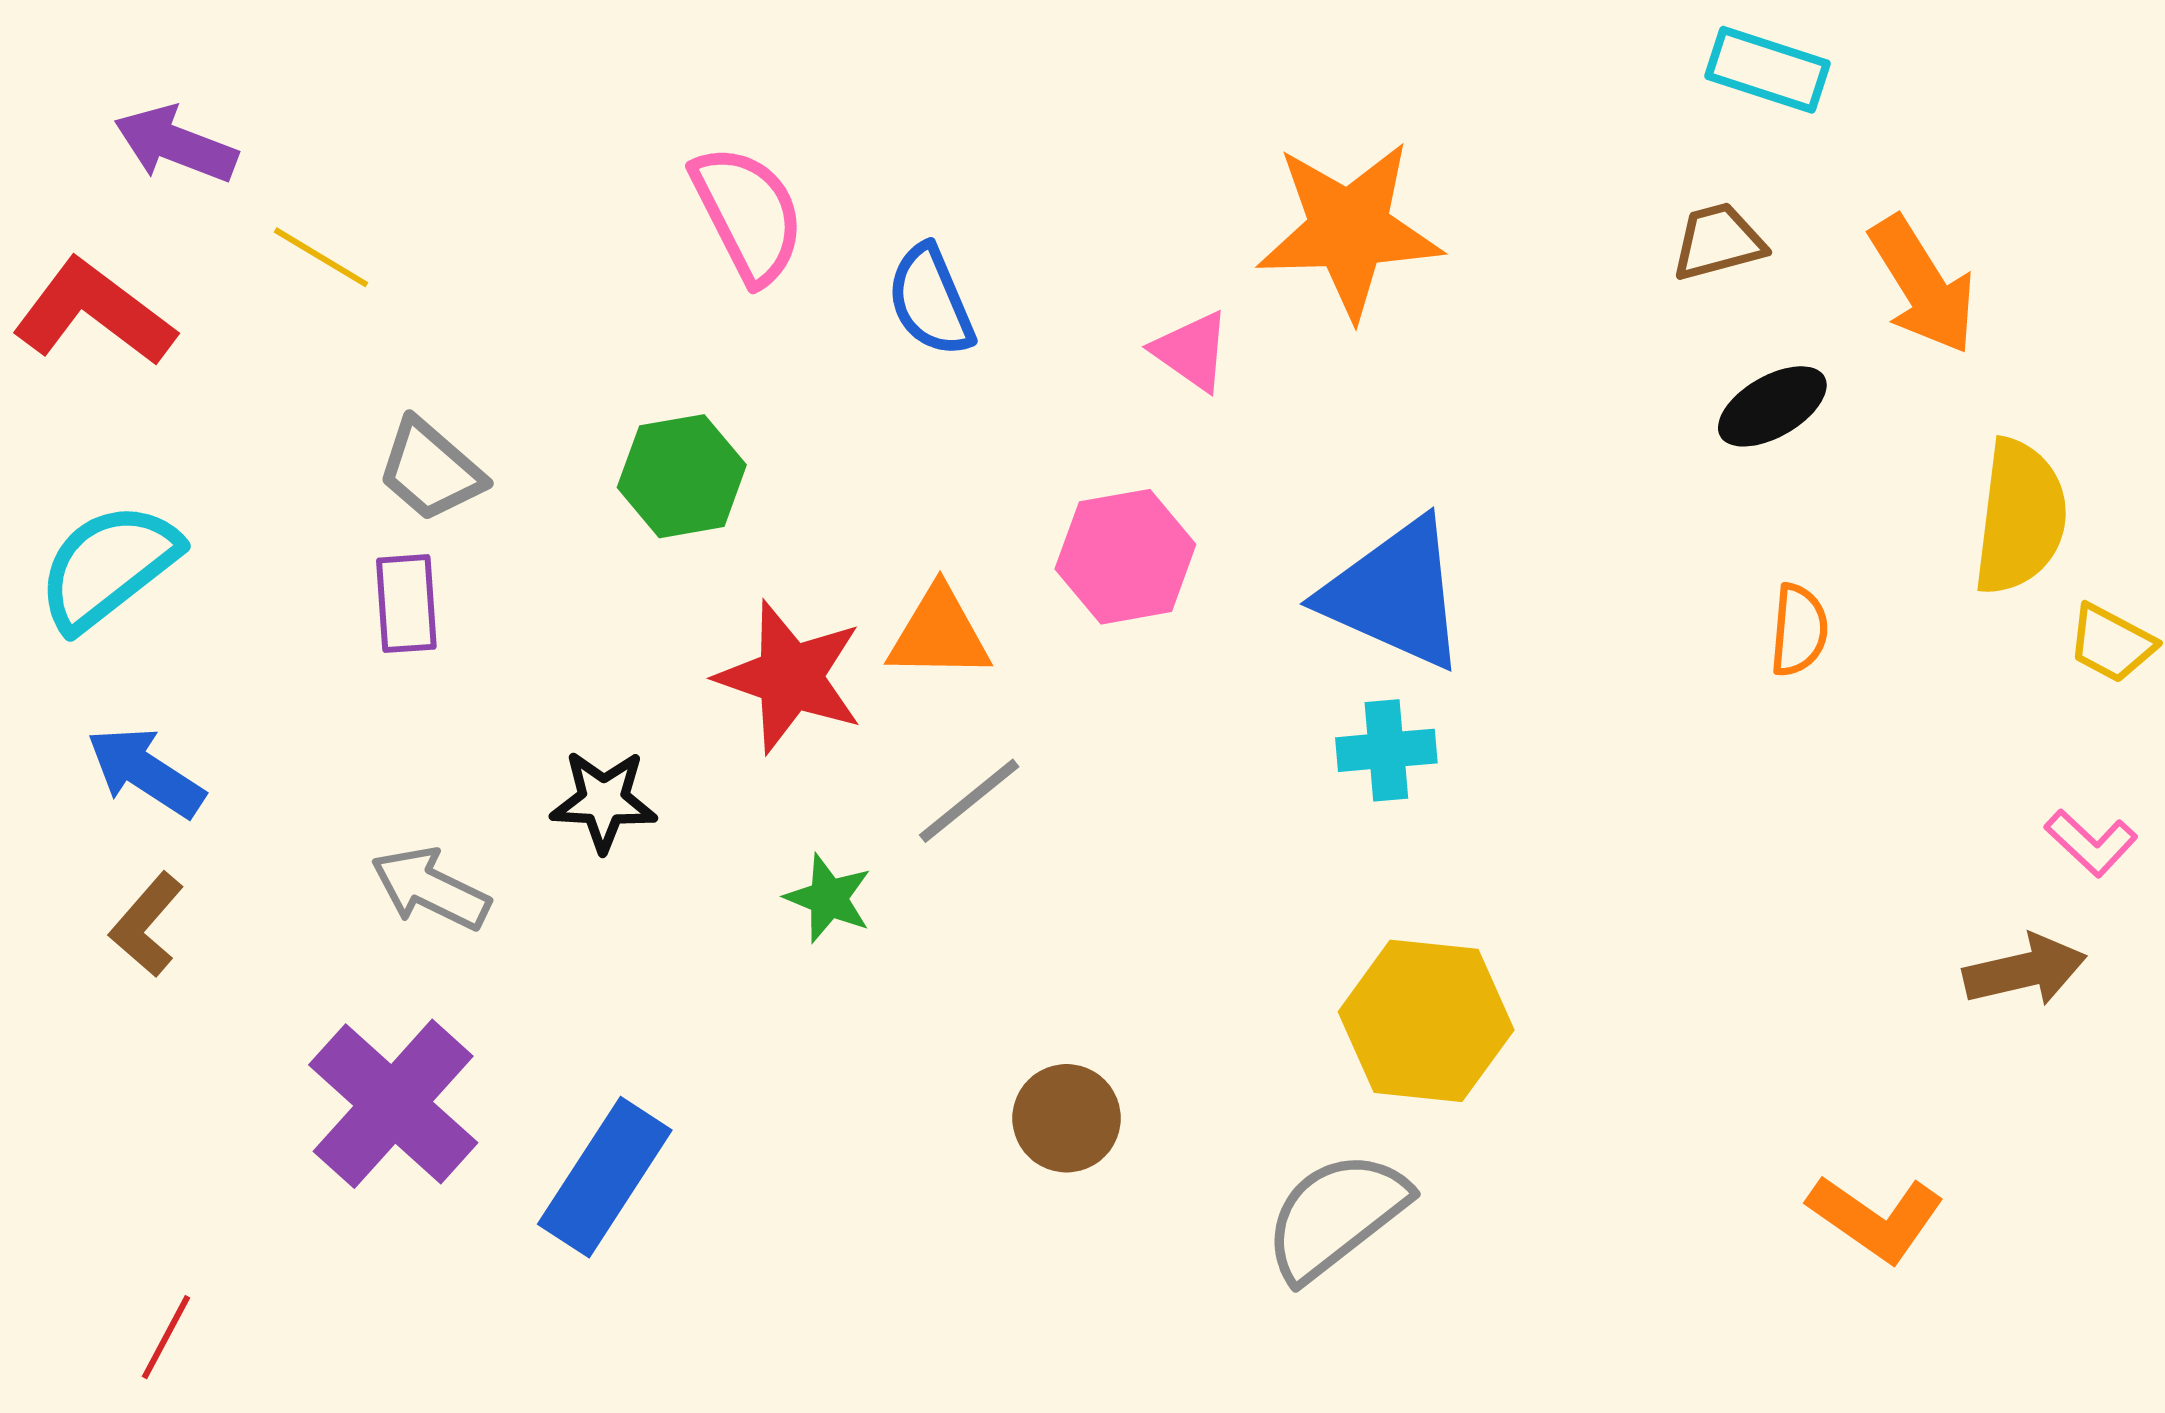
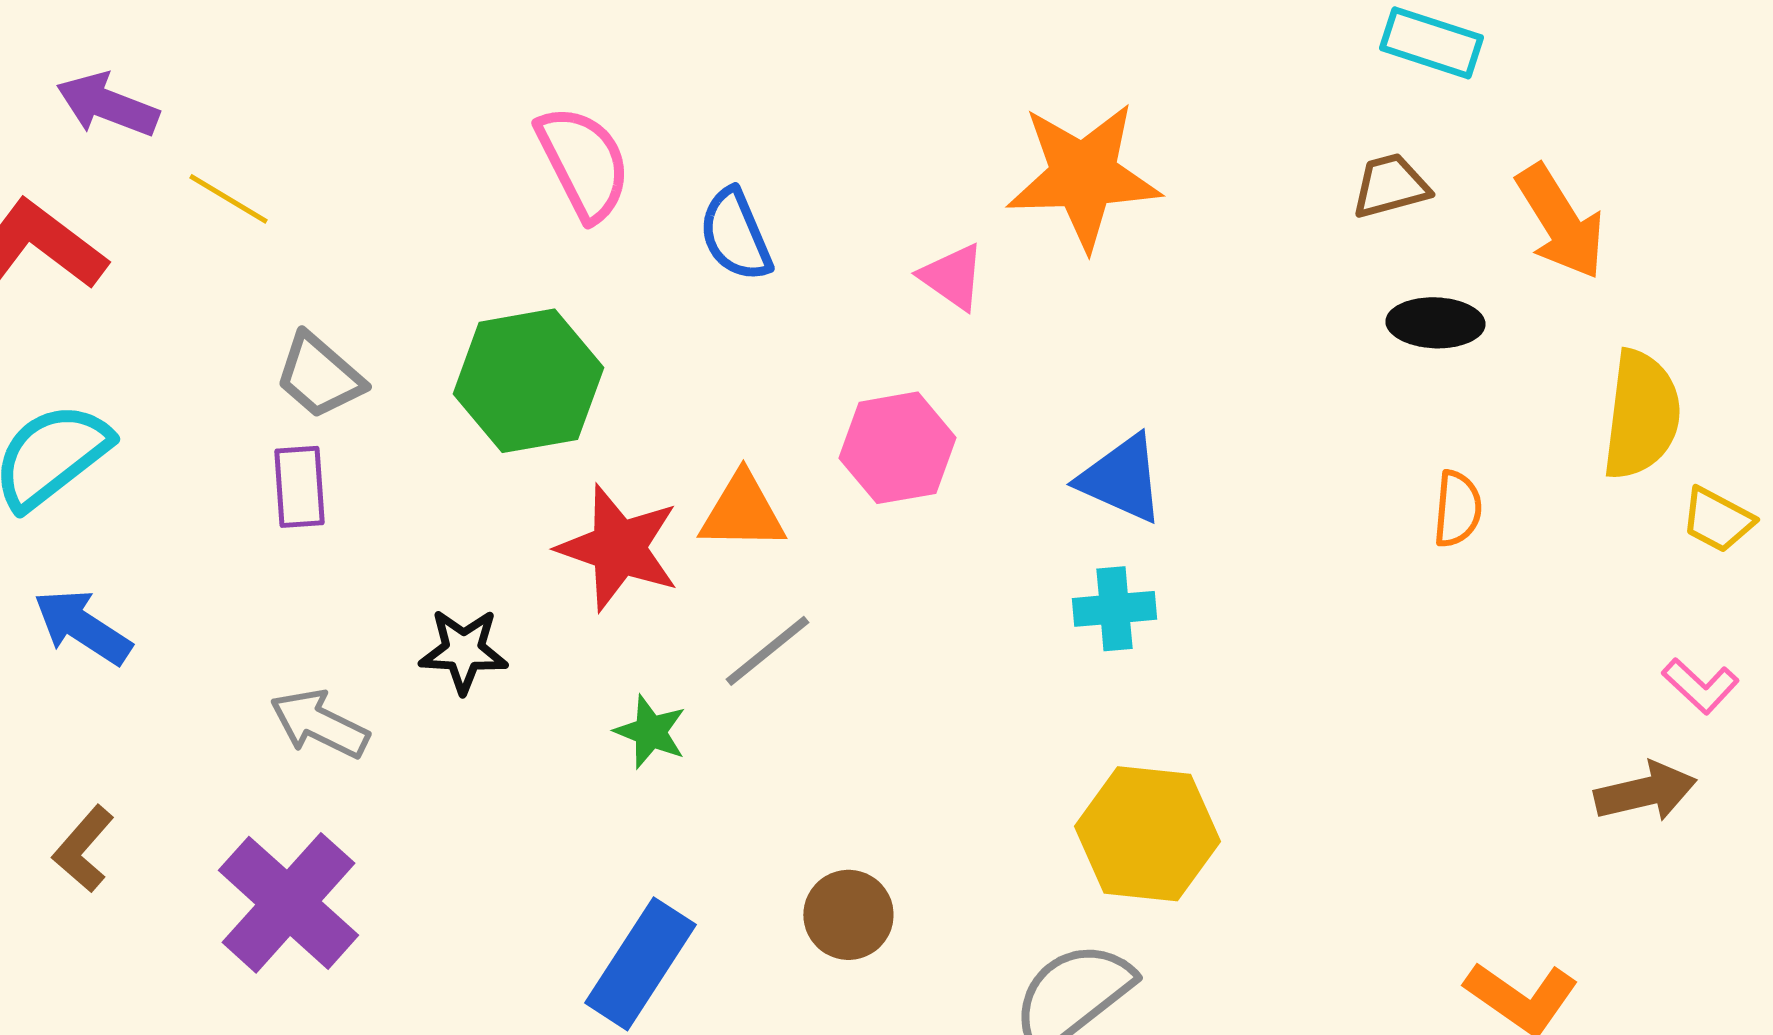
black ellipse: (1772, 406) -> (1435, 323), turned 32
green hexagon: (682, 476) -> (528, 381), size x1.4
blue triangle: (1395, 594) -> (1121, 479), size x0.7
brown L-shape: (147, 925) -> (83, 849), moved
blue rectangle: (605, 1177) -> (640, 964), moved

